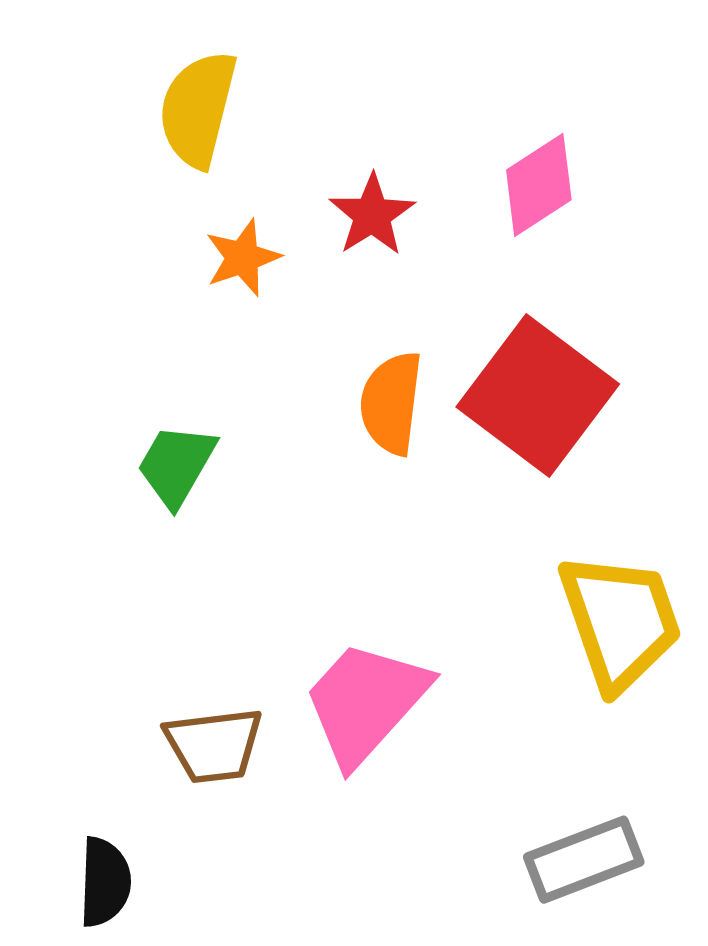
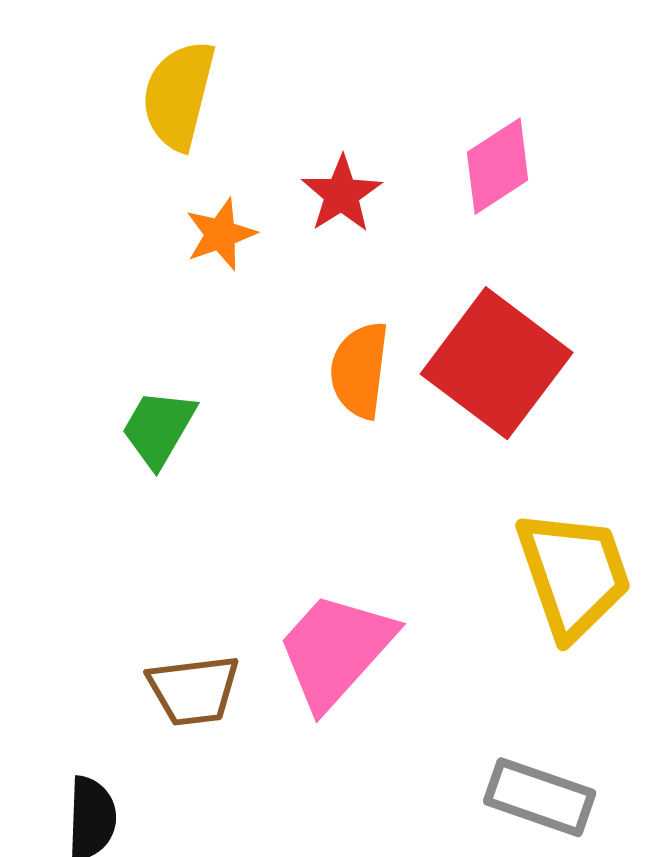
gray rectangle: (584, 860) -> (540, 797), turned 40

